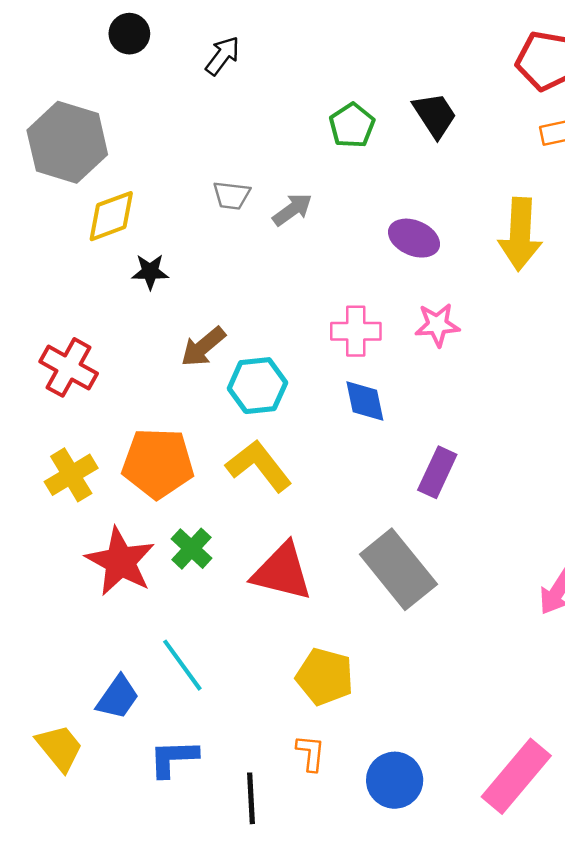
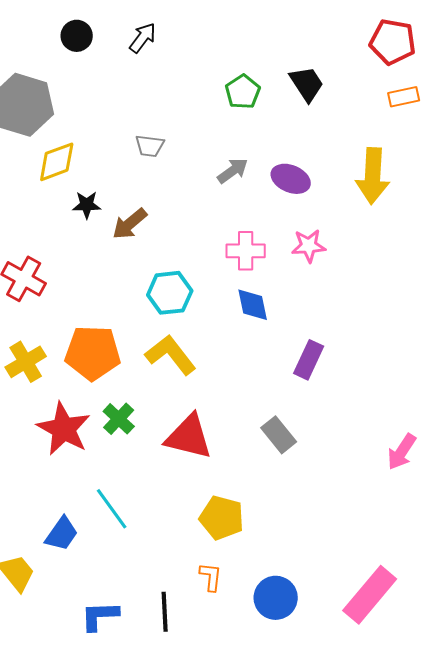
black circle: (129, 34) -> (77, 36), moved
gray arrow: (292, 210) -> (233, 171), moved
brown arrow: (203, 347) -> (130, 224), moved
gray rectangle: (398, 569) -> (279, 435), size x0.6
blue L-shape: (173, 758) -> (100, 616), moved

